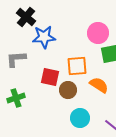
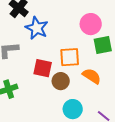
blue star: (44, 37) -> (37, 28), turned 30

